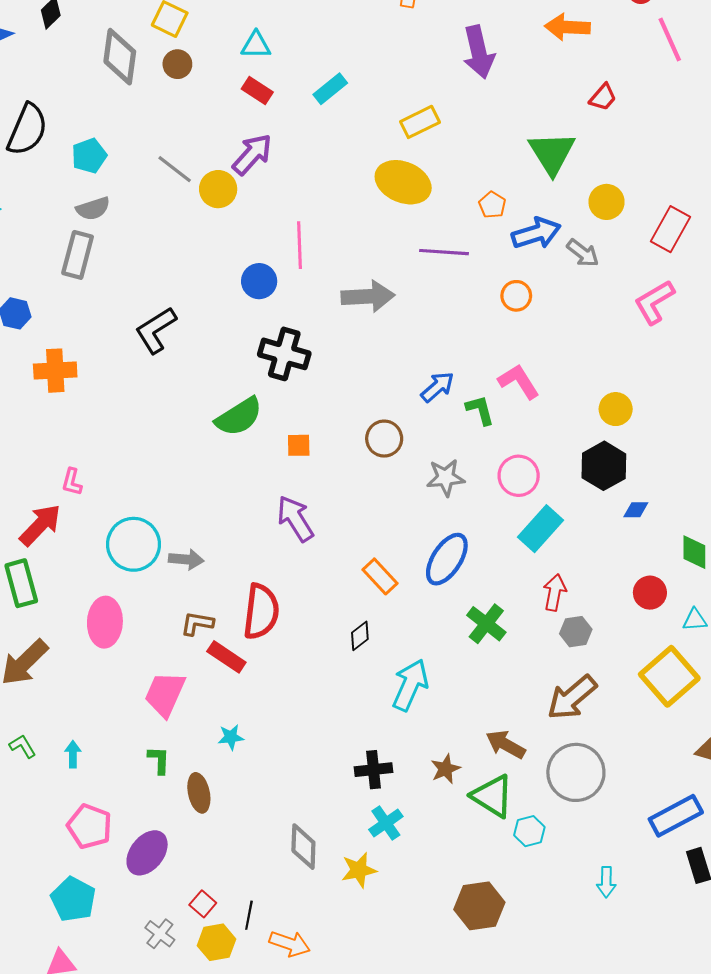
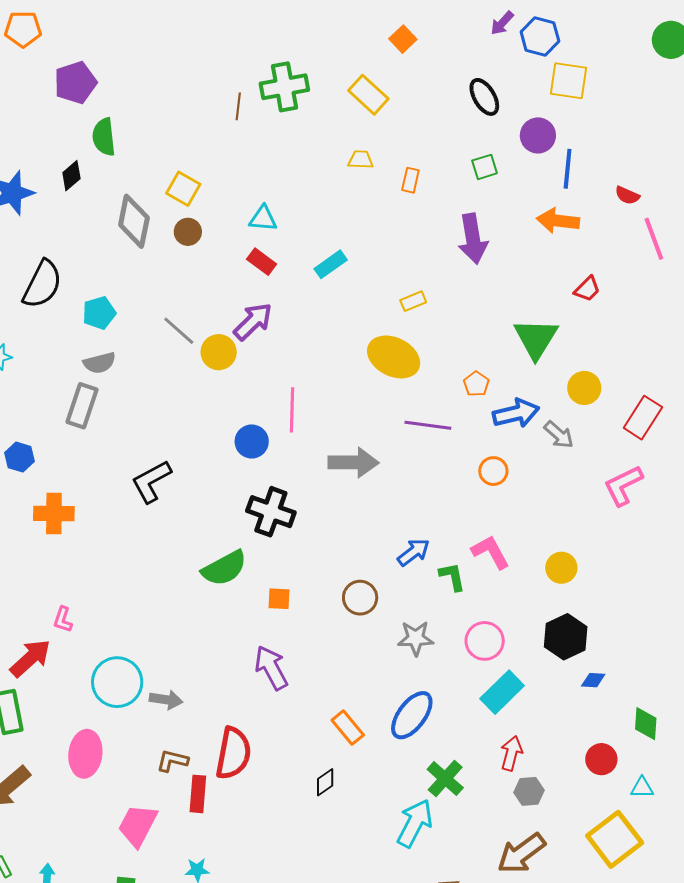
yellow rectangle: (420, 122) -> (413, 301), size x0.7
yellow circle: (616, 409) -> (561, 568), moved
red rectangle: (226, 657) -> (198, 794), turned 57
cyan arrow: (410, 685) -> (415, 823), moved

